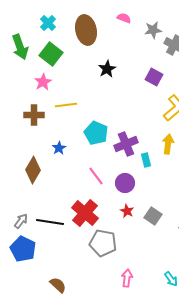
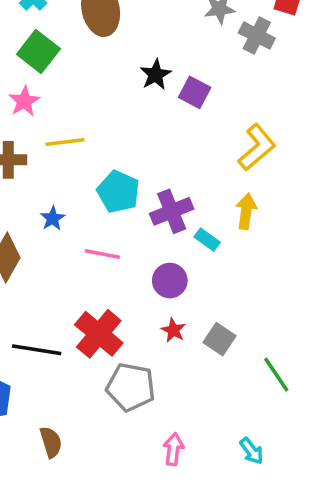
black star: (107, 69) -> (156, 75), moved
purple square: (154, 77) -> (195, 92), moved
cyan rectangle: (146, 160) -> (207, 240), turned -40
pink line: (96, 176) -> (102, 254), moved, turned -42
brown semicircle: (58, 285) -> (51, 442), moved, turned 30

